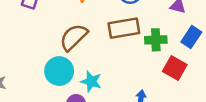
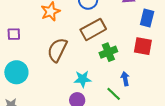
green cross: (156, 40) -> (108, 52), moved
cyan circle: (59, 71) -> (16, 72), moved

